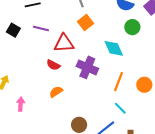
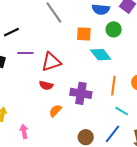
orange square: (85, 23) -> (84, 34), moved, turned -35
purple cross: (87, 67) -> (81, 93), moved

